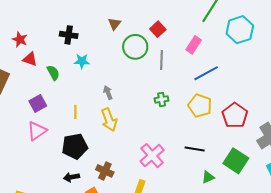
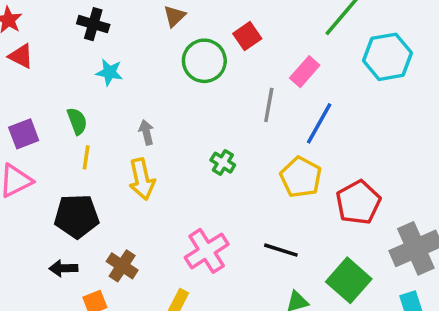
gray line: (162, 60) -> (269, 105), moved
green semicircle: (53, 73) -> (77, 121), moved
blue line: (206, 73) -> (319, 123), turned -40
green cross: (162, 99) -> (223, 163), moved, turned 32

